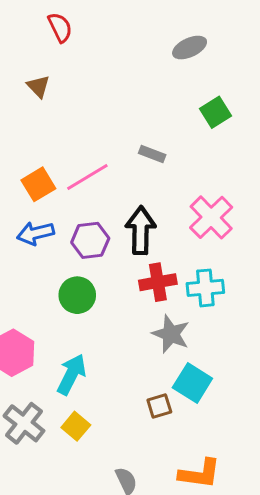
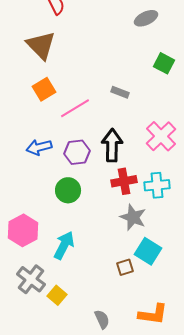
brown triangle: (38, 86) -> (41, 45), size x1.8
green square: (215, 112) -> (164, 63), turned -30
orange square: (38, 184) -> (44, 89), moved
yellow square: (76, 426) -> (57, 295), moved

